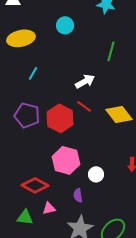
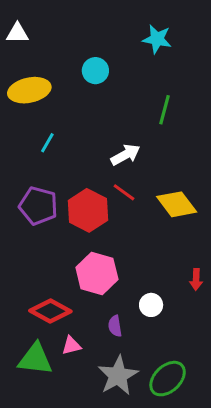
white circle: (96, 174) -> (151, 305), moved
green triangle: (25, 217) -> (35, 359), size x1.4

